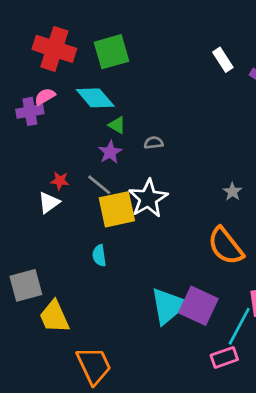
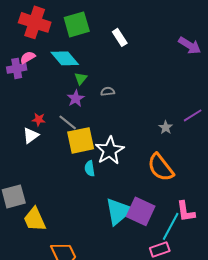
white rectangle: (223, 60) -> (120, 37), moved
green triangle: (117, 125) -> (81, 78), turned 40
white star: (148, 198) -> (110, 150), moved
cyan semicircle: (99, 256) -> (90, 168), moved

